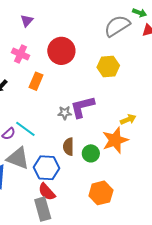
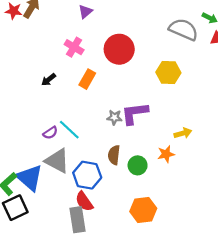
gray semicircle: (117, 26) -> (184, 29), turned 48
orange star: (115, 140) -> (166, 154), size x0.6

